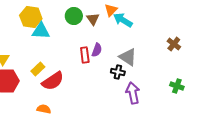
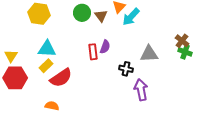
cyan arrow: (123, 20) -> (131, 17), turned -78
cyan triangle: (41, 31) -> (47, 49), moved
gray triangle: (128, 57) -> (149, 54), moved, turned -36
green cross: (177, 86) -> (185, 52), moved

